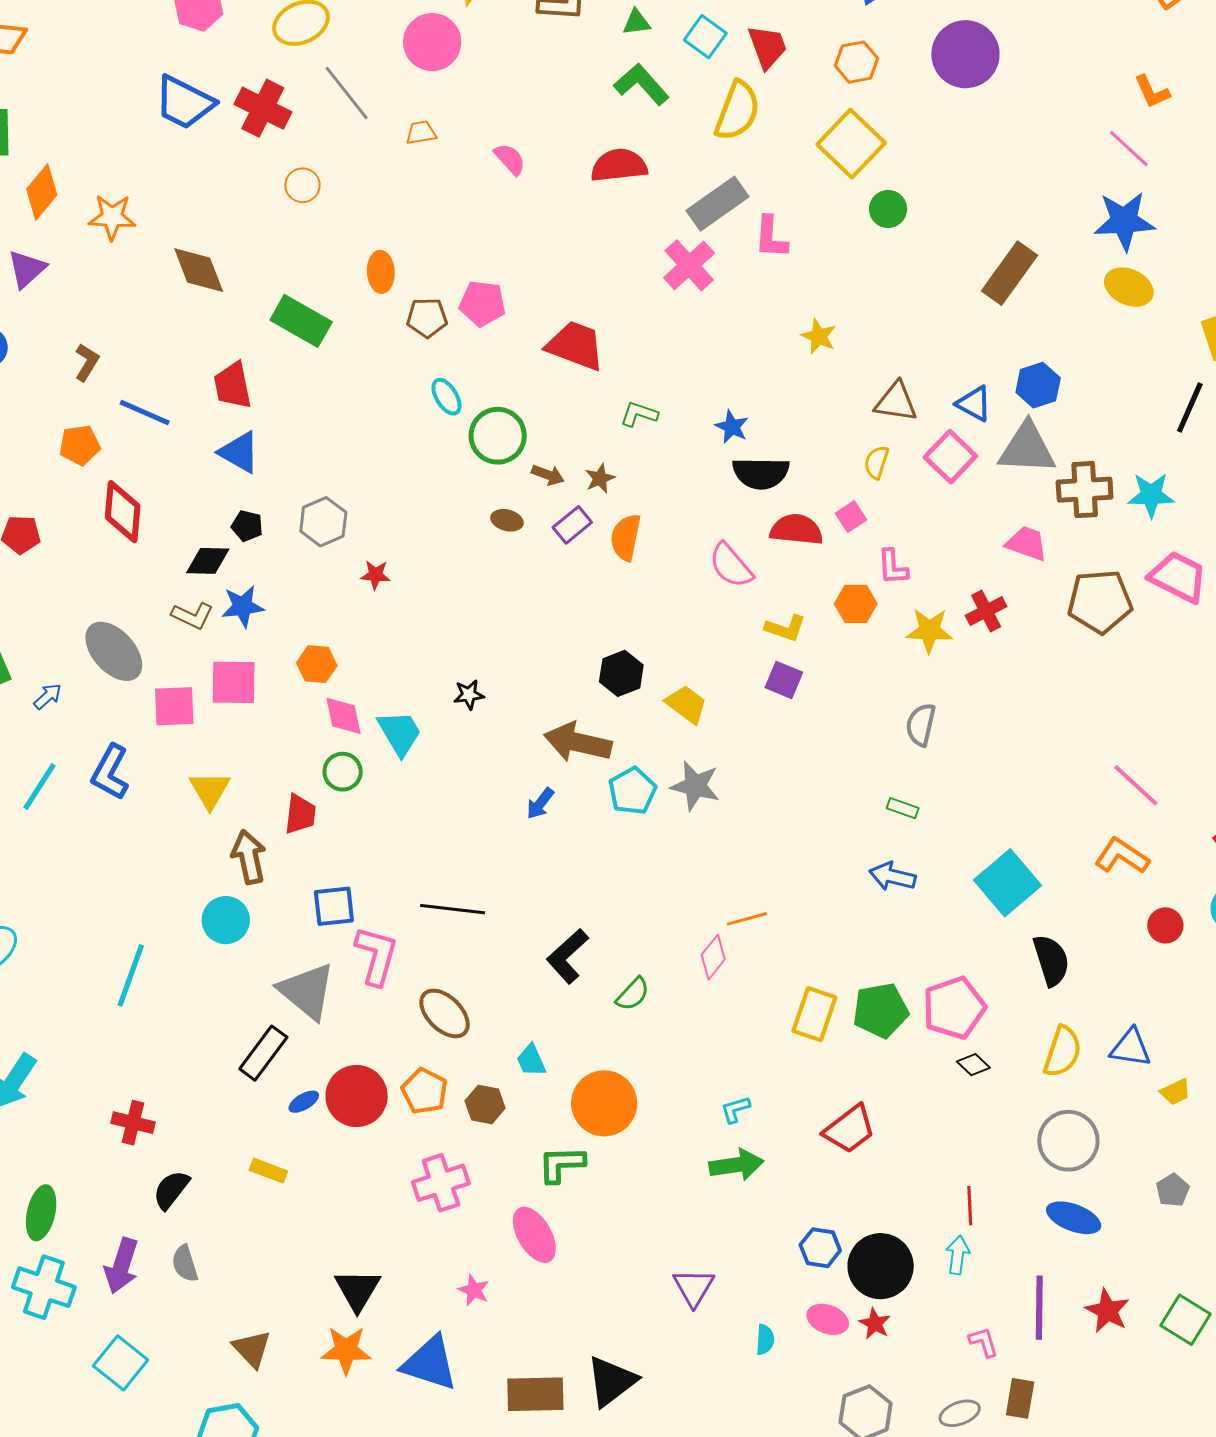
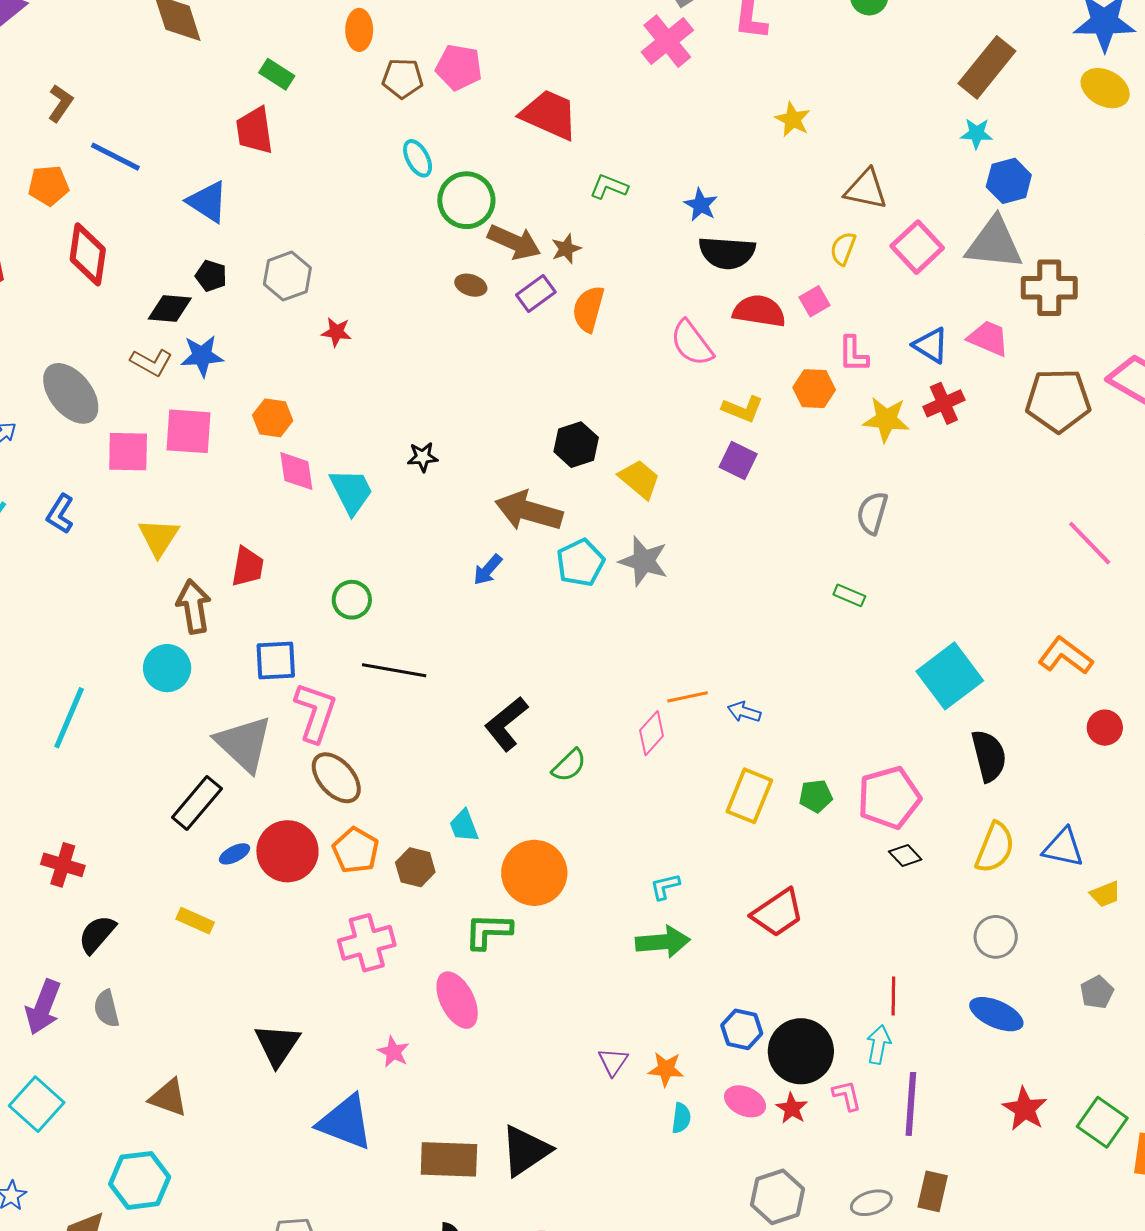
green rectangle: (301, 321) -> (277, 74), size x0.6
red trapezoid: (233, 385) -> (255, 130), moved
blue triangle: (974, 404) -> (931, 345), moved
brown arrow: (548, 475) -> (514, 242), size x1.6
cyan star: (1151, 495) -> (977, 133), moved, size x0.7
blue L-shape: (110, 772) -> (60, 514), size x0.7
green circle: (343, 772) -> (352, 600), moved
pink line: (1136, 785) -> (1090, 543), moved
blue arrow: (892, 876) -> (744, 712), moved, size x0.7
green pentagon: (881, 1010) -> (816, 796), size x0.6
brown ellipse: (445, 1013) -> (336, 778), moved
gray circle: (1068, 1141) -> (996, 937), size x0.7
purple triangle: (694, 1287) -> (613, 1062), size x0.7
purple line: (1039, 1308) -> (911, 1104), moved
pink L-shape: (984, 1342) -> (847, 1095), moved
brown triangle: (252, 1349) -> (168, 1098), turned -30
orange star: (346, 1350) -> (666, 1069), moved, size x0.7

